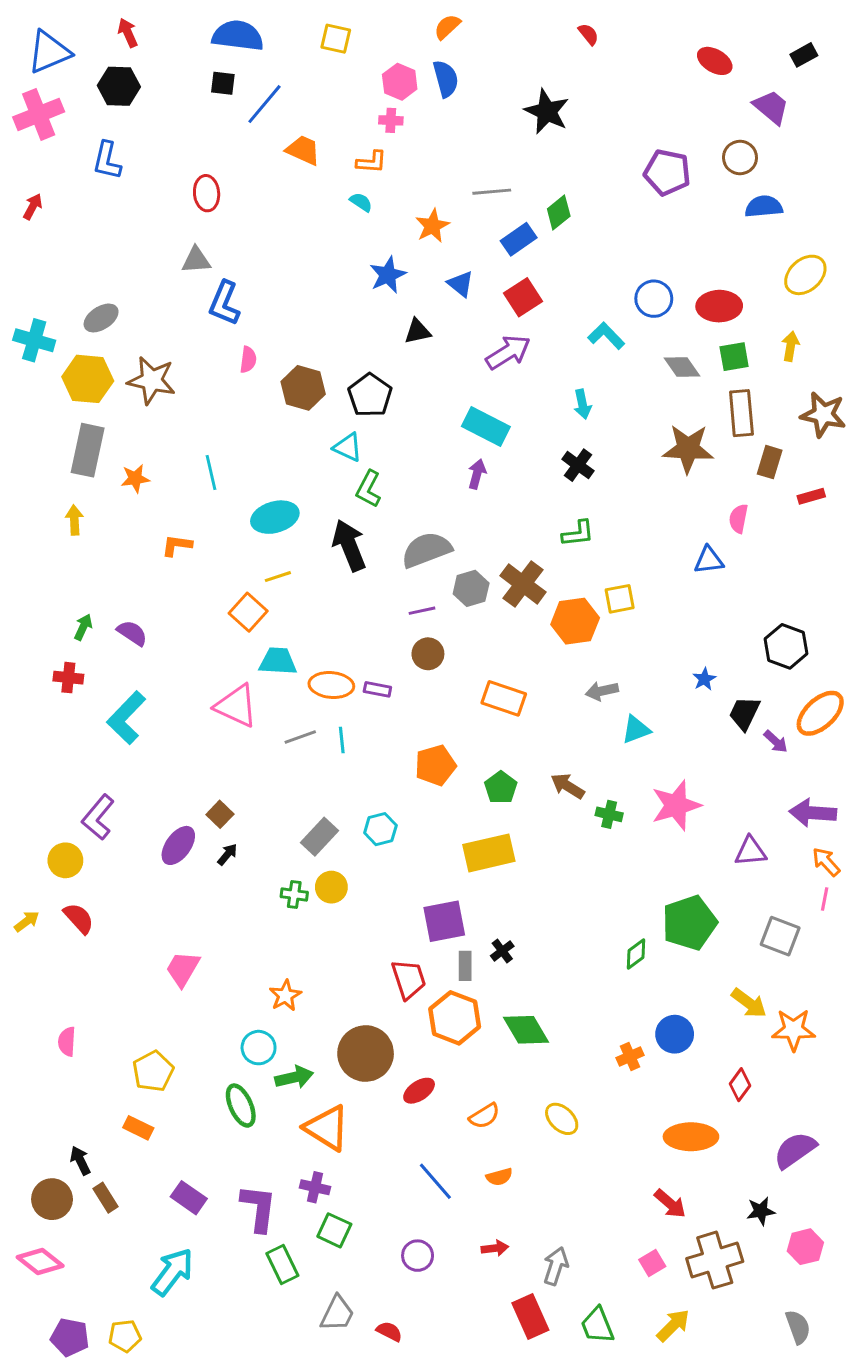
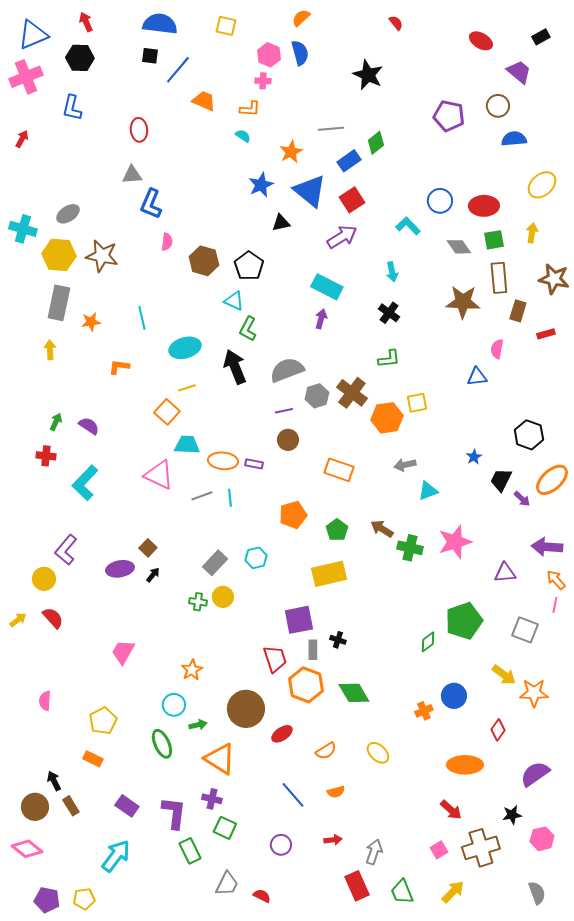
blue triangle: (461, 284) -> (310, 191), size x1.8
green cross: (609, 814) -> (410, 548), size x1.4
purple ellipse: (178, 845) -> (120, 569), turned 44
black cross: (502, 951) -> (338, 640), turned -35
green arrow: (294, 1077) -> (198, 725), size x0.7

